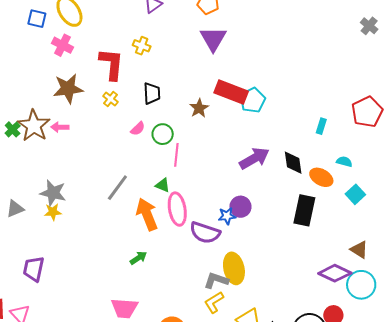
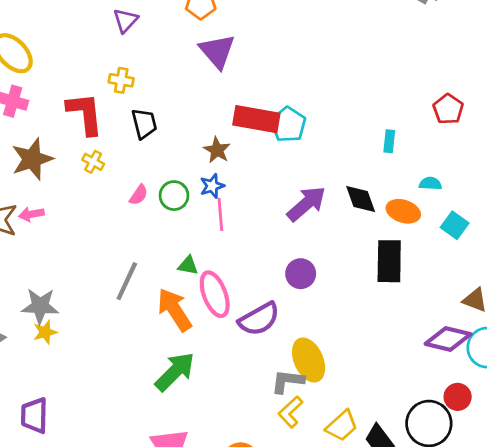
black trapezoid: (152, 93) -> (144, 124), moved
red pentagon: (367, 112) -> (448, 109), size x0.7
pink line: (176, 155) -> (220, 214), moved
blue star: (227, 216) -> (212, 186), moved
purple semicircle: (205, 233) -> (259, 319), turned -36
green arrow: (138, 258) -> (175, 372), size x1.8

